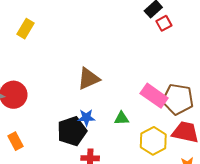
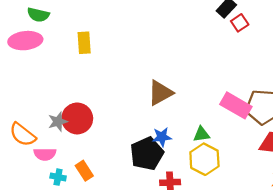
yellow rectangle: (25, 29) -> (84, 43), turned -30
yellow hexagon: (153, 141) -> (204, 159), moved

